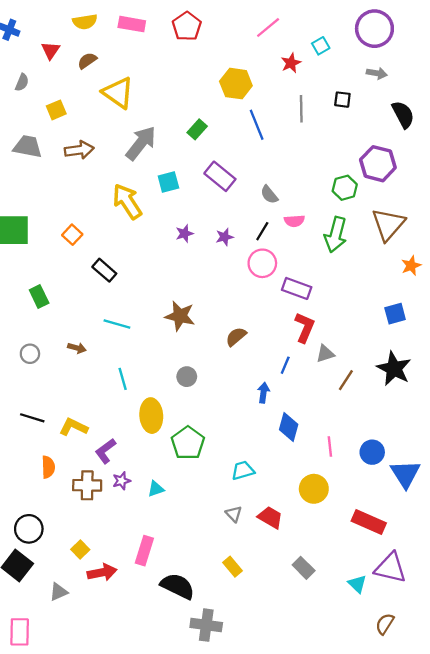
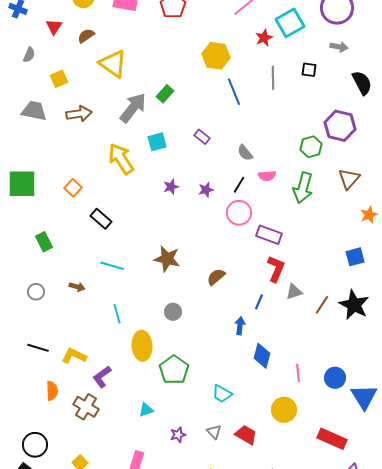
cyan square: (321, 46) -> (290, 23), size x1.8
green rectangle: (197, 129) -> (165, 94), moved
purple rectangle: (220, 176) -> (202, 137), size x0.6
brown triangle: (388, 224) -> (349, 179), size x0.7
brown line: (346, 380) -> (322, 305), moved
cyan trapezoid: (243, 470) -> (222, 394), turned -135
purple star: (122, 481) -> (178, 435), moved
brown cross: (87, 485) -> (86, 407), turned 30

